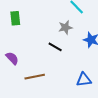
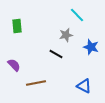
blue triangle: (84, 80) -> (84, 86), turned 35

